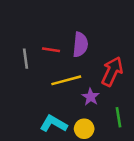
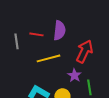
purple star: (91, 97) -> (74, 75), moved

